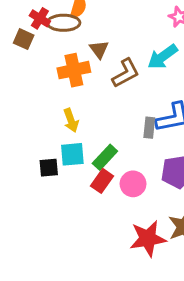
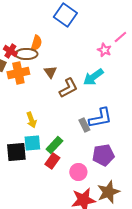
orange cross: (74, 70) -> (18, 73), moved
gray rectangle: (149, 128) -> (84, 125), turned -32
black square: (49, 168) -> (16, 152), size x1.5
pink circle: (133, 184) -> (78, 172), moved

